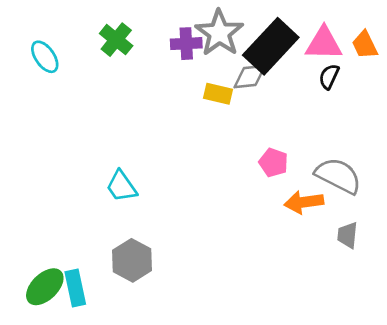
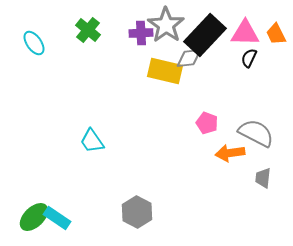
yellow rectangle: (218, 94) -> (165, 71), size x1.6
gray hexagon: (132, 260) -> (137, 212), moved
cyan rectangle: (75, 288) -> (57, 218), turned -44

